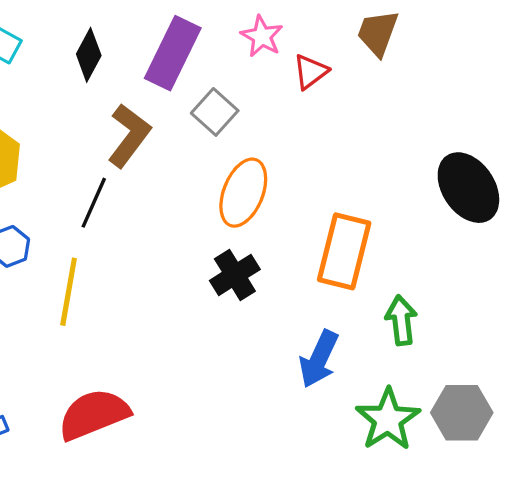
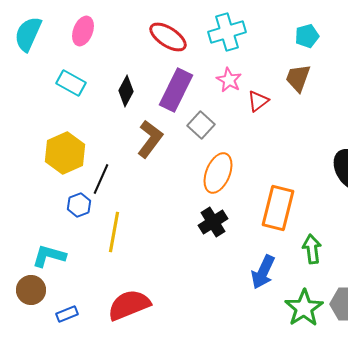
black line: (94, 203) -> (101, 179), moved

